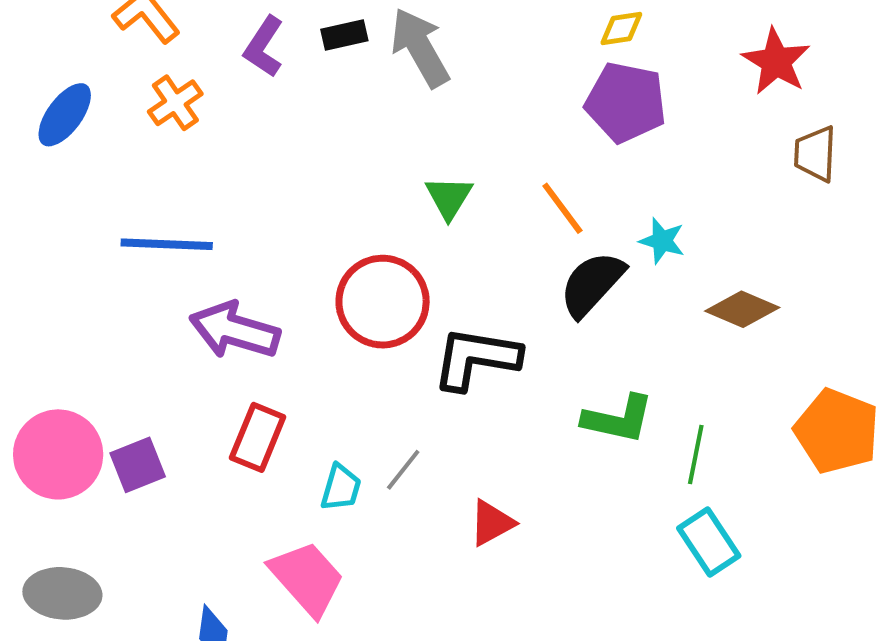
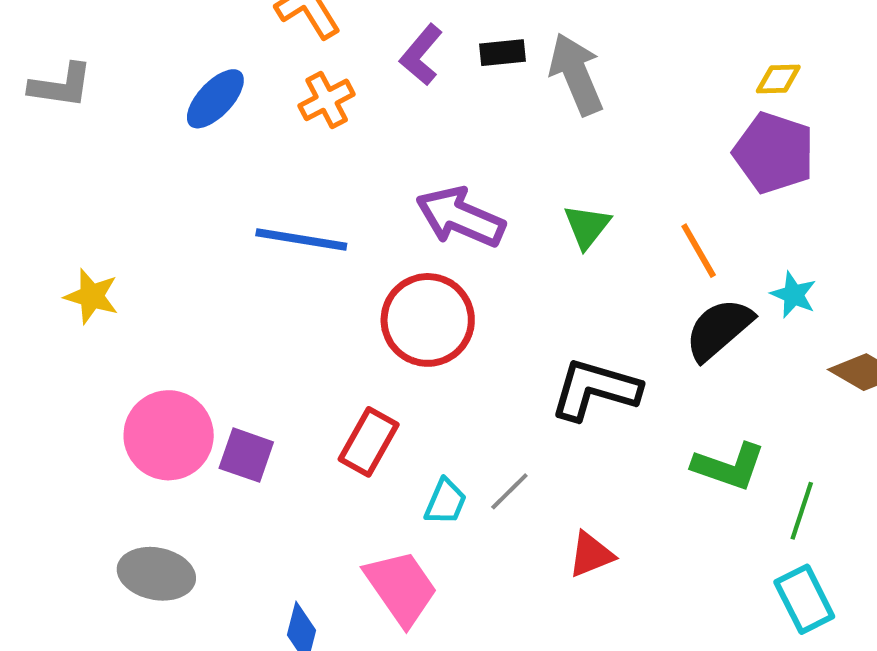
red circle: (383, 302) -> (428, 320), moved
purple arrow: (235, 330) -> (460, 217), moved
purple square: (138, 465) -> (246, 455), turned 34

